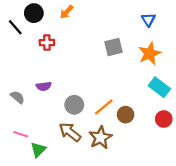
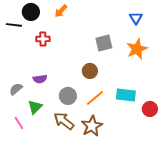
black line: (15, 27) -> (14, 25), turned -42
cyan rectangle: (159, 87) -> (126, 95), moved, turned -30
gray semicircle: (17, 97) -> (16, 89), turned -80
brown circle: (126, 115) -> (90, 71), moved
pink line: (21, 134) -> (19, 123), turned 40
green triangle: (38, 150) -> (35, 107), moved

